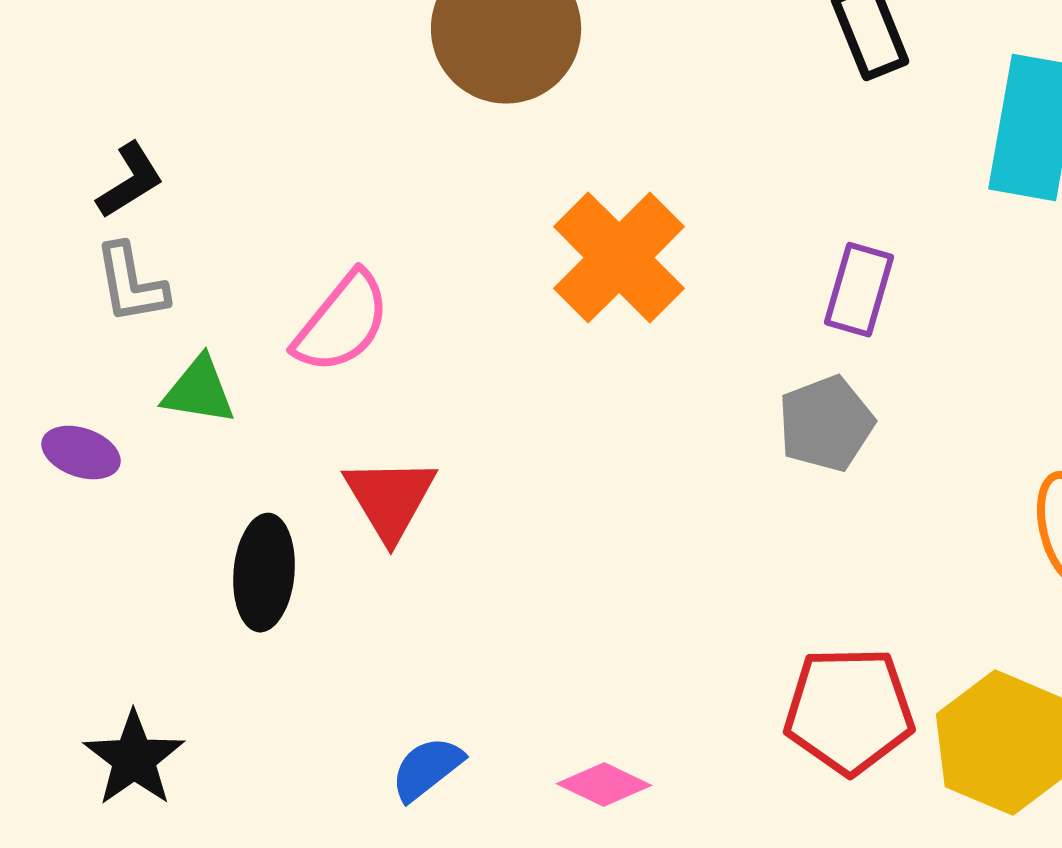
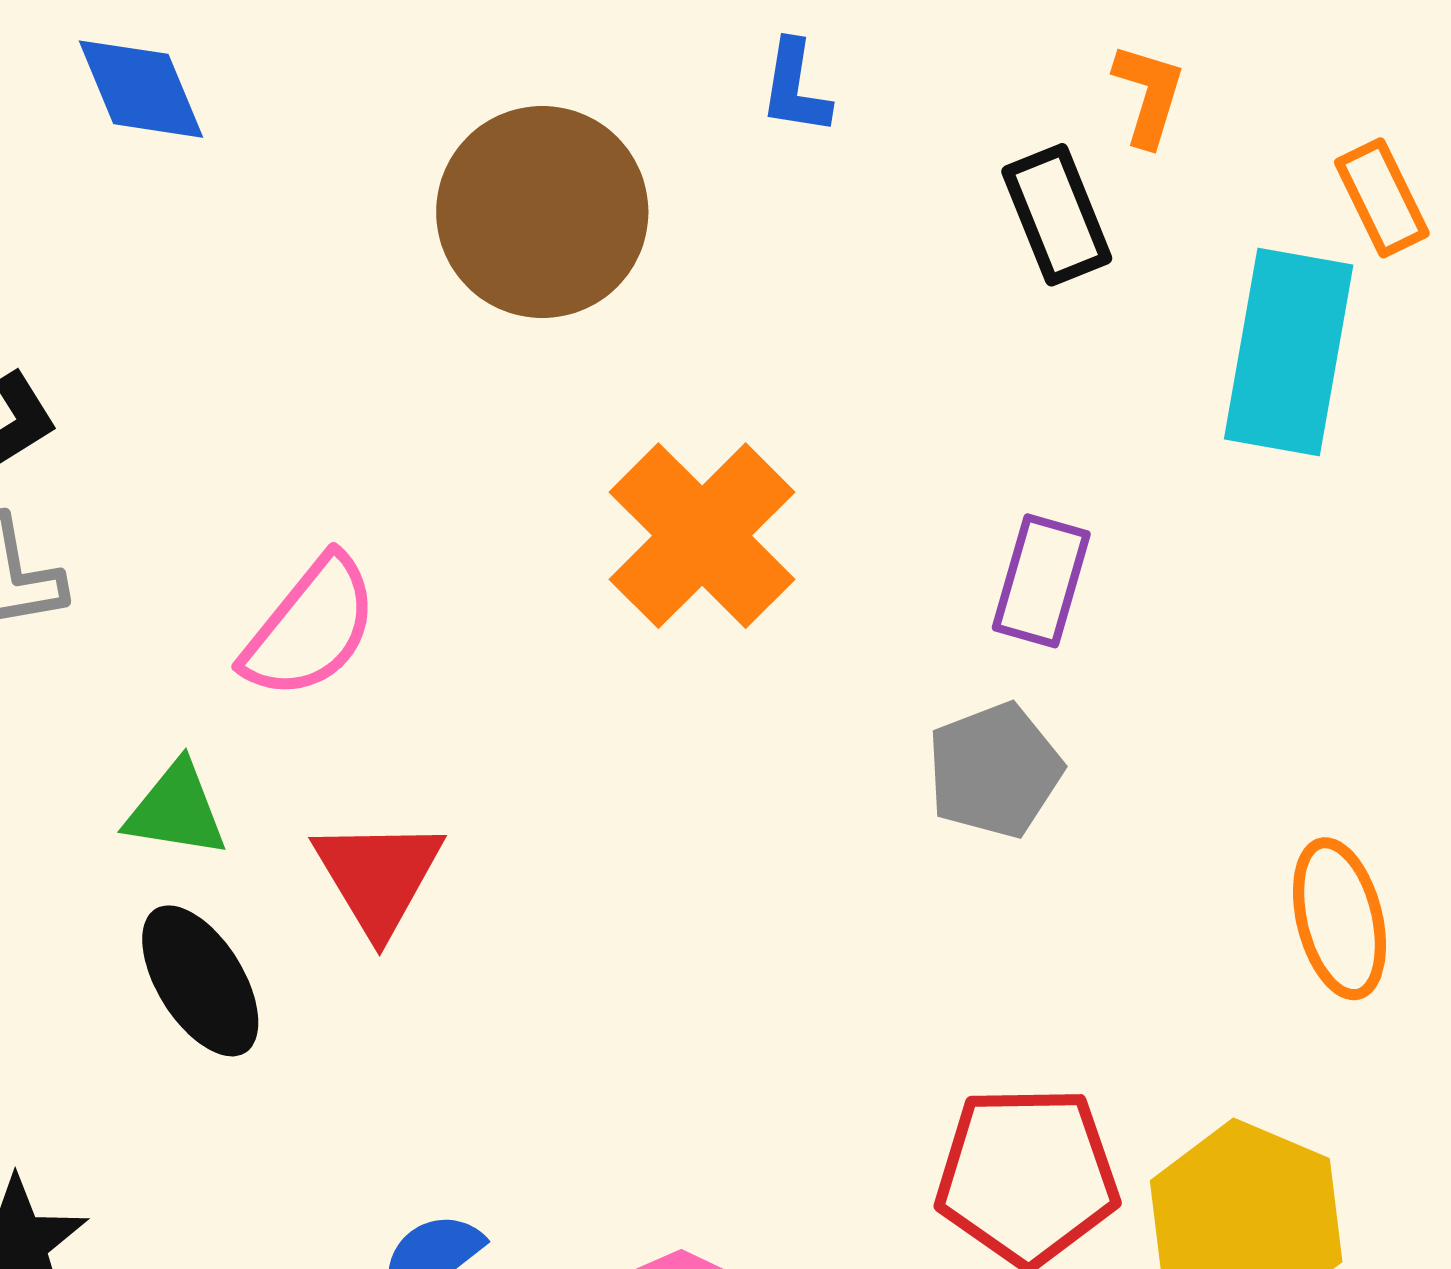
green triangle: (199, 391) -> (176, 810), moved
black ellipse: (264, 573) -> (200, 981), turned -37

